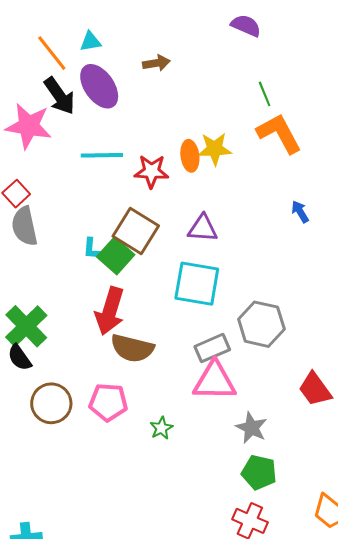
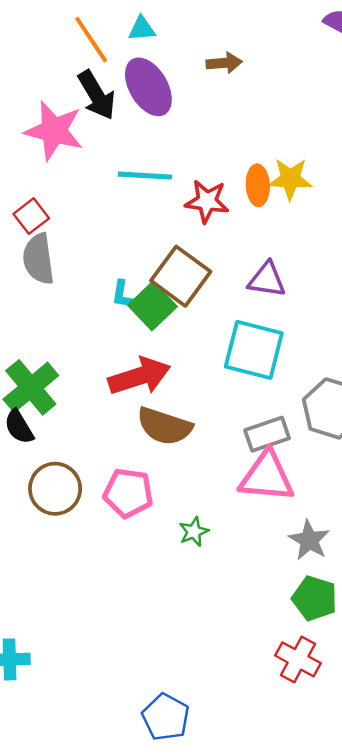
red arrow: (110, 311) -> (139, 376), turned -129

